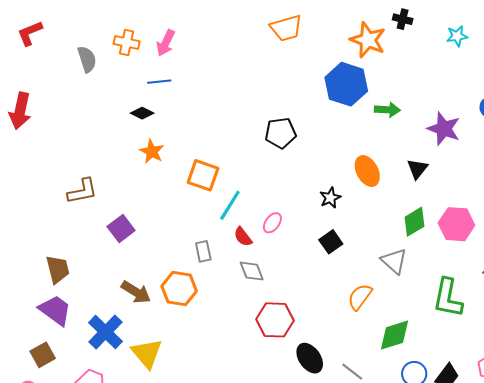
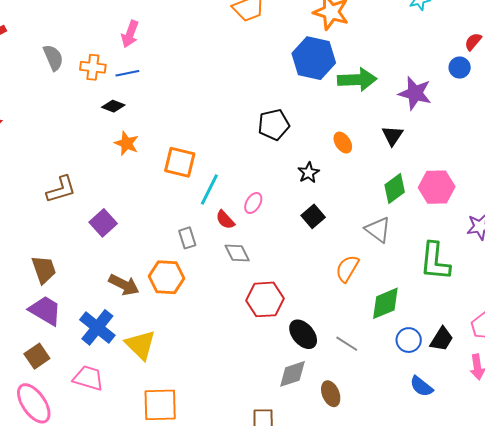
orange cross: (127, 43) -> (93, 67), moved
green arrow: (387, 110) -> (357, 80), size x1.5
black pentagon: (281, 133) -> (274, 125), moved
orange ellipse: (367, 171) -> (343, 143), size x0.7

